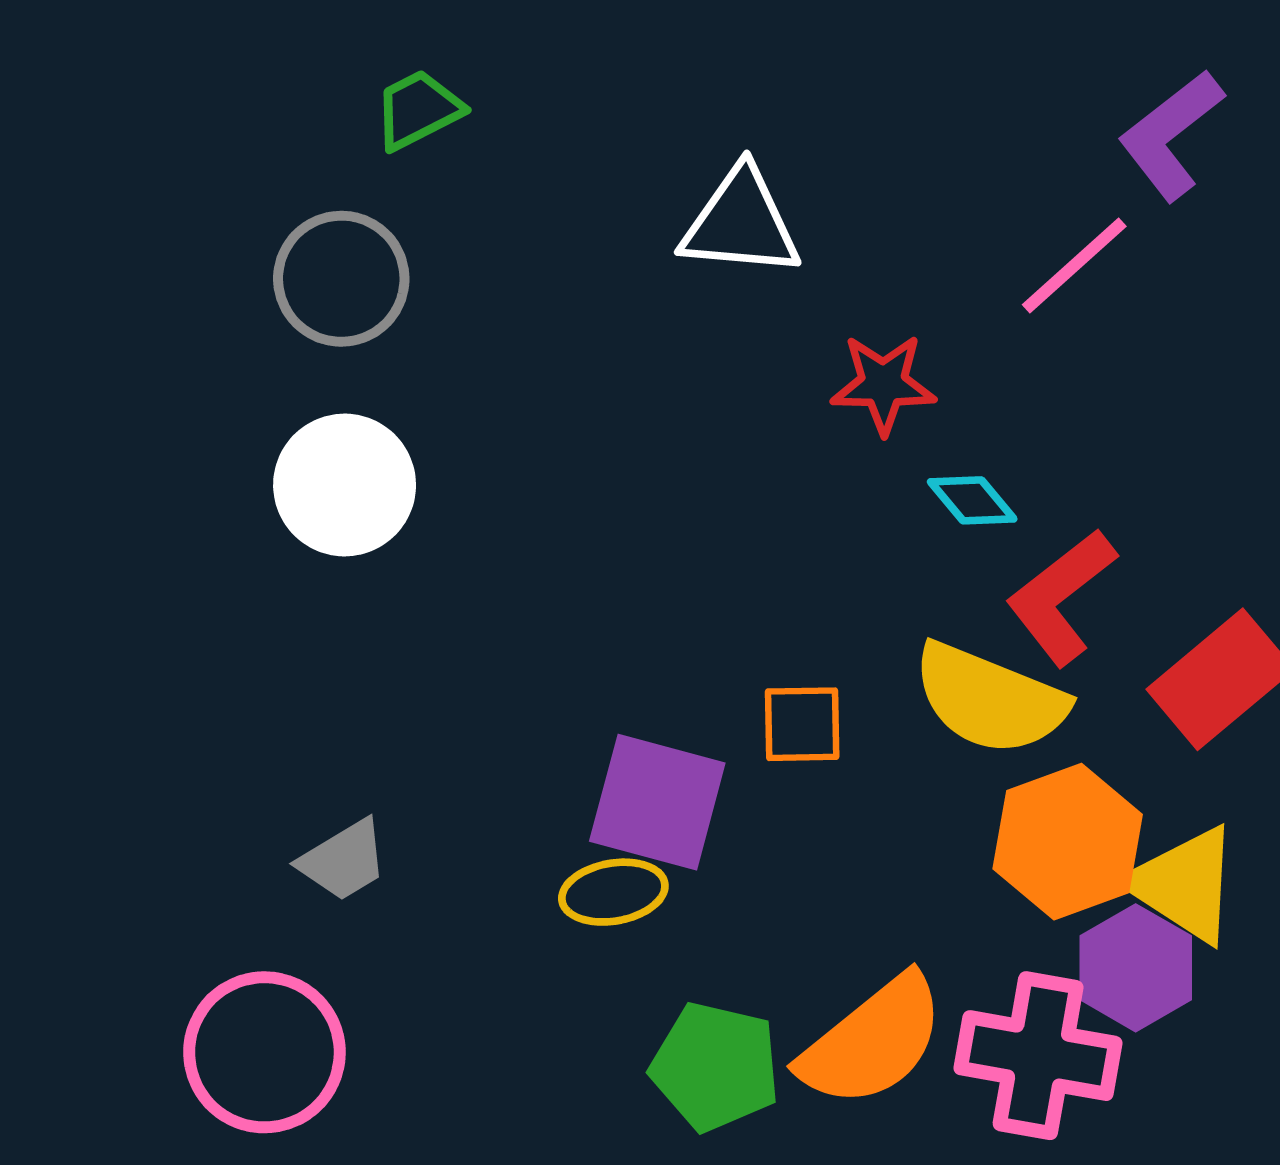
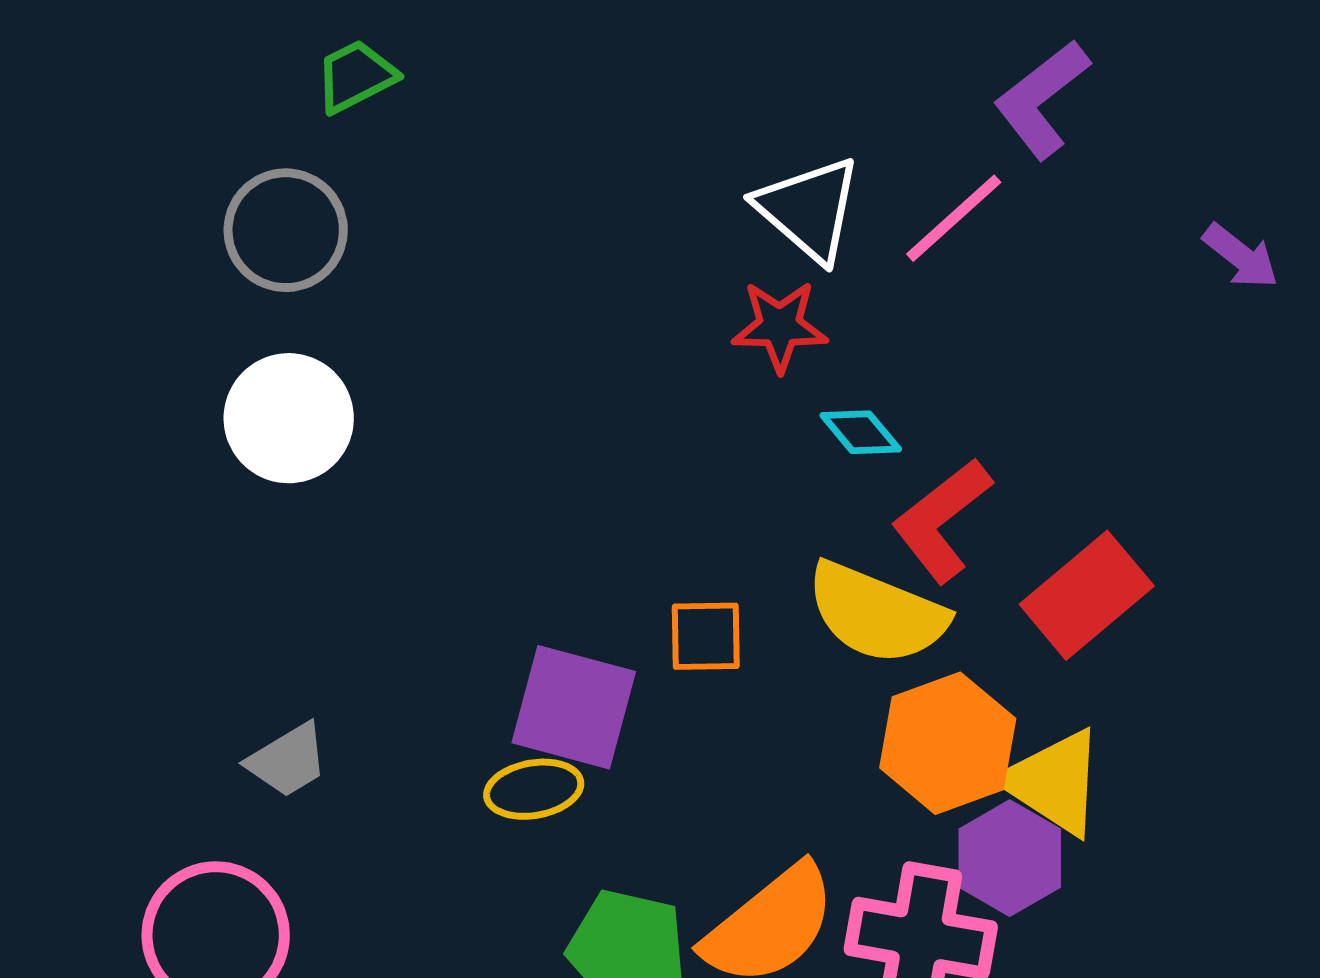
white triangle: (741, 223) -> (809, 209), moved, turned 36

